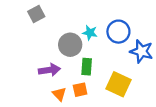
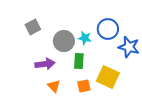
gray square: (36, 14) -> (33, 27), moved
cyan star: (90, 33) -> (85, 38), moved
orange square: (80, 90) -> (84, 86), moved

